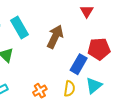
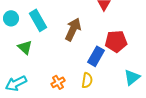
cyan triangle: (94, 86) -> (132, 77), moved

